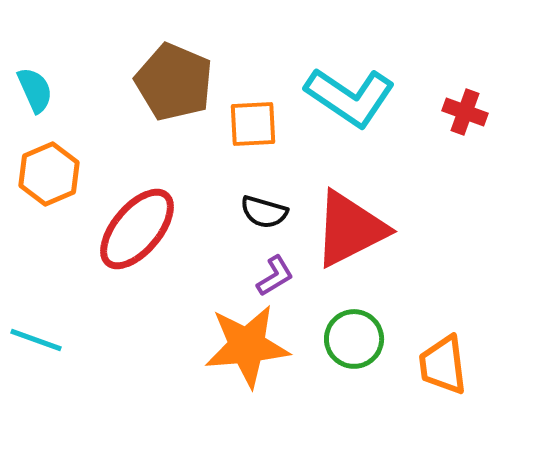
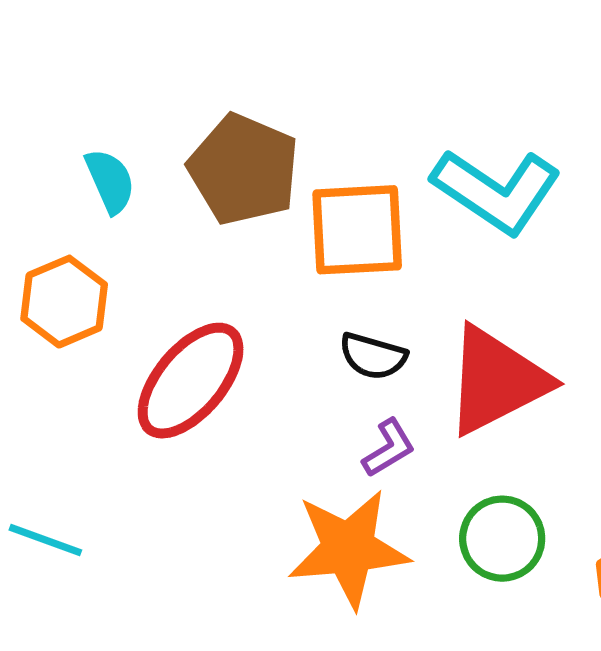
cyan semicircle: (35, 90) -> (110, 181), moved
orange square: (253, 124) -> (357, 230), size x1.4

